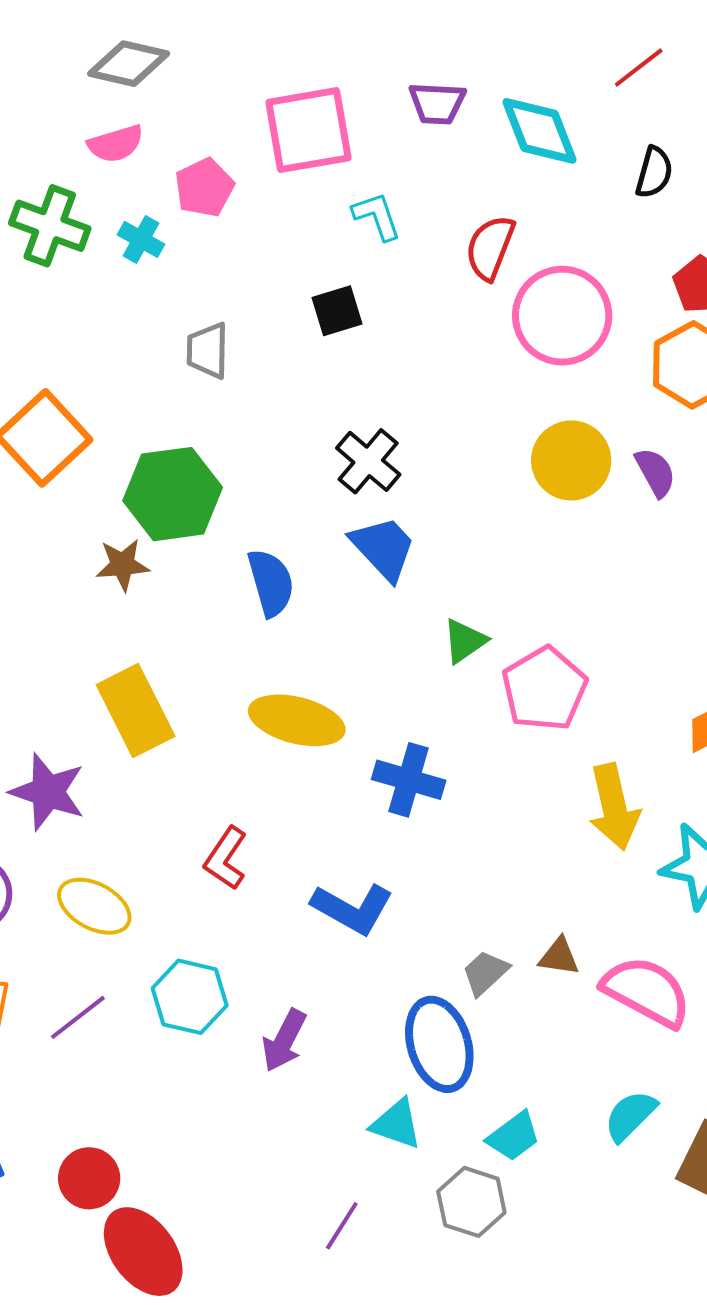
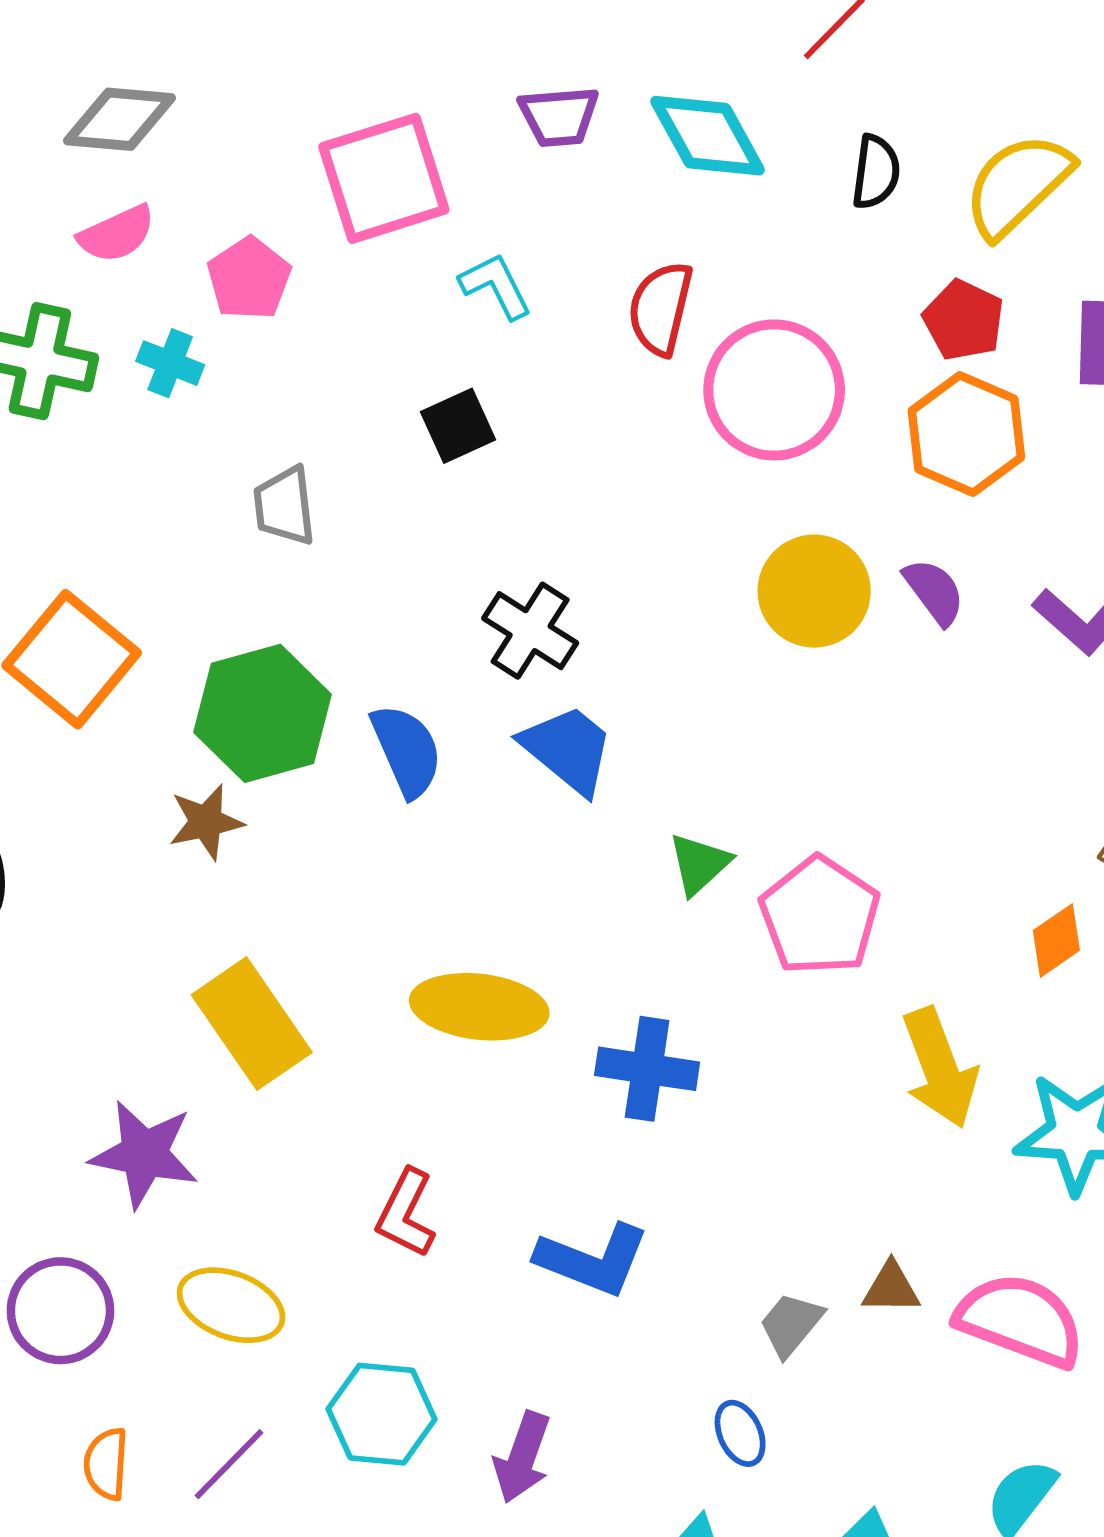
blue semicircle: (271, 583) -> (407, 750), moved
blue ellipse: (439, 1044) -> (740, 1433), size x0.5

